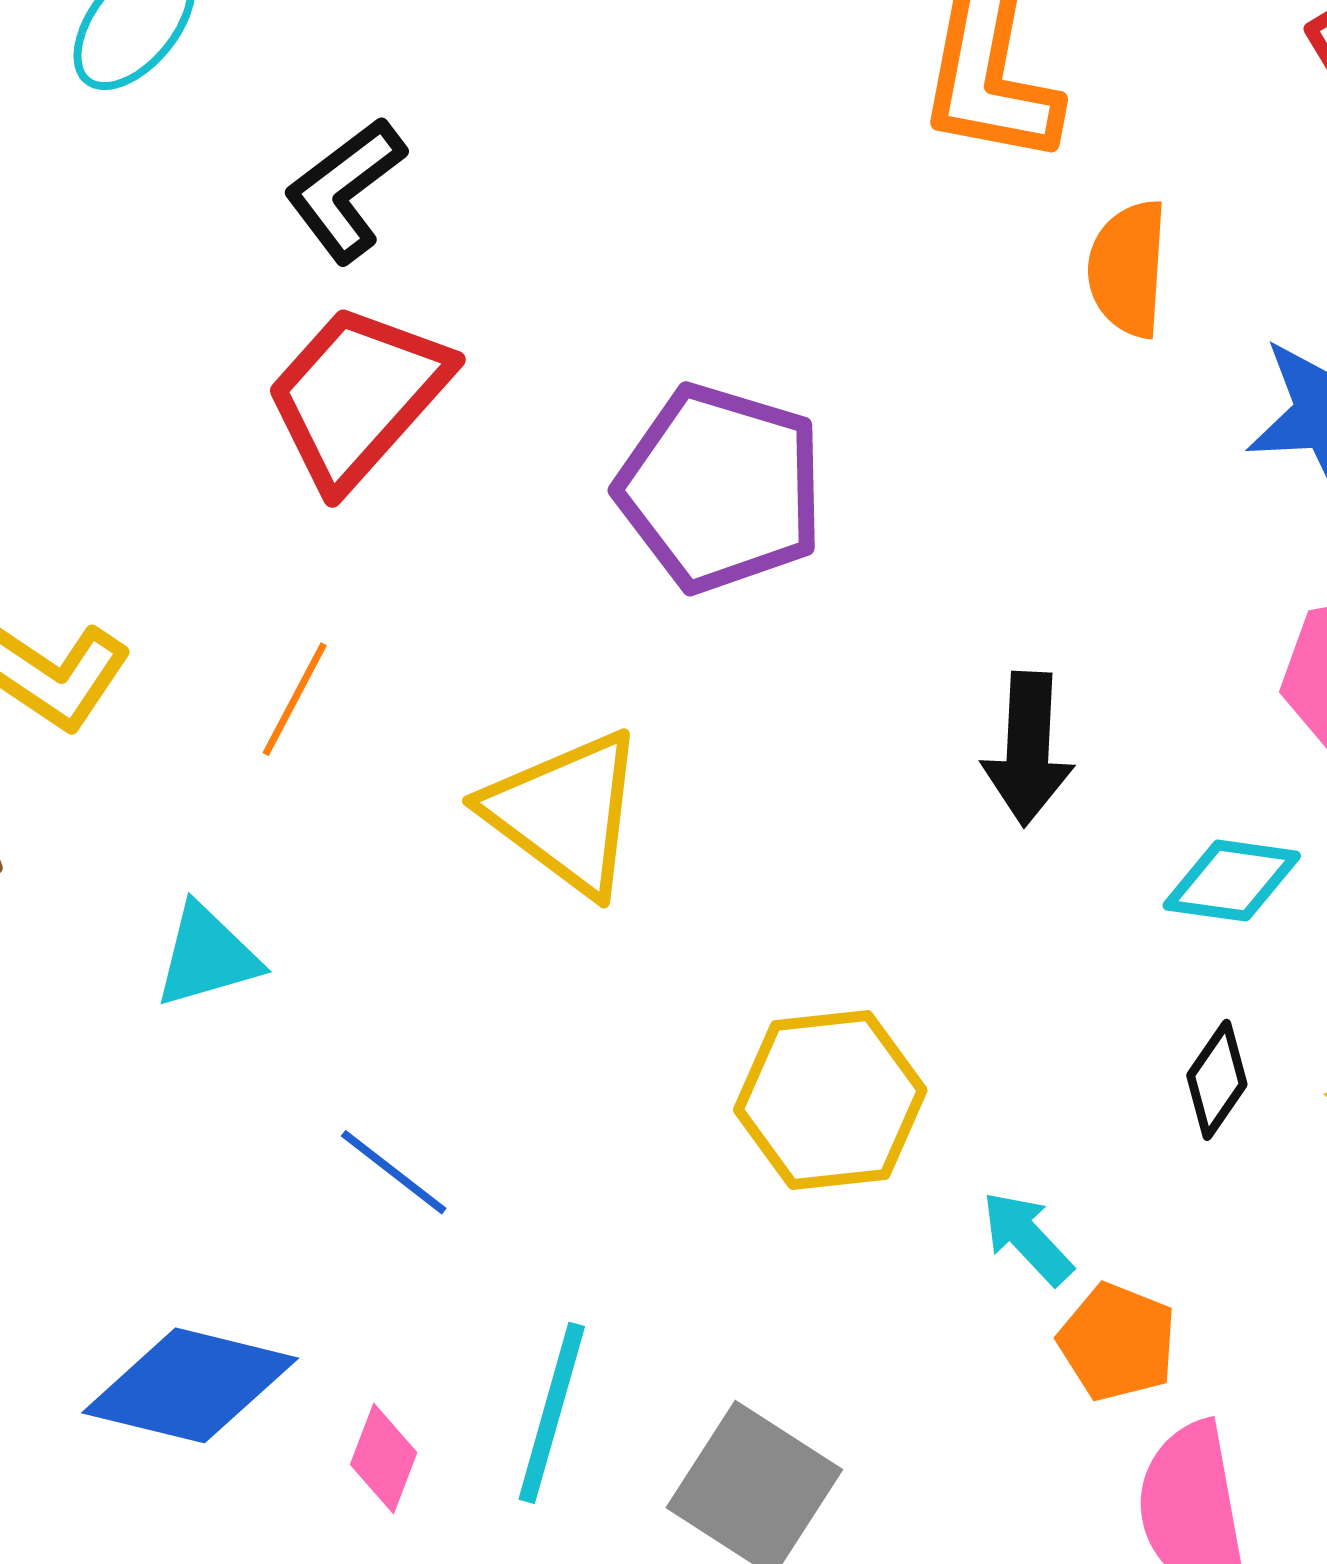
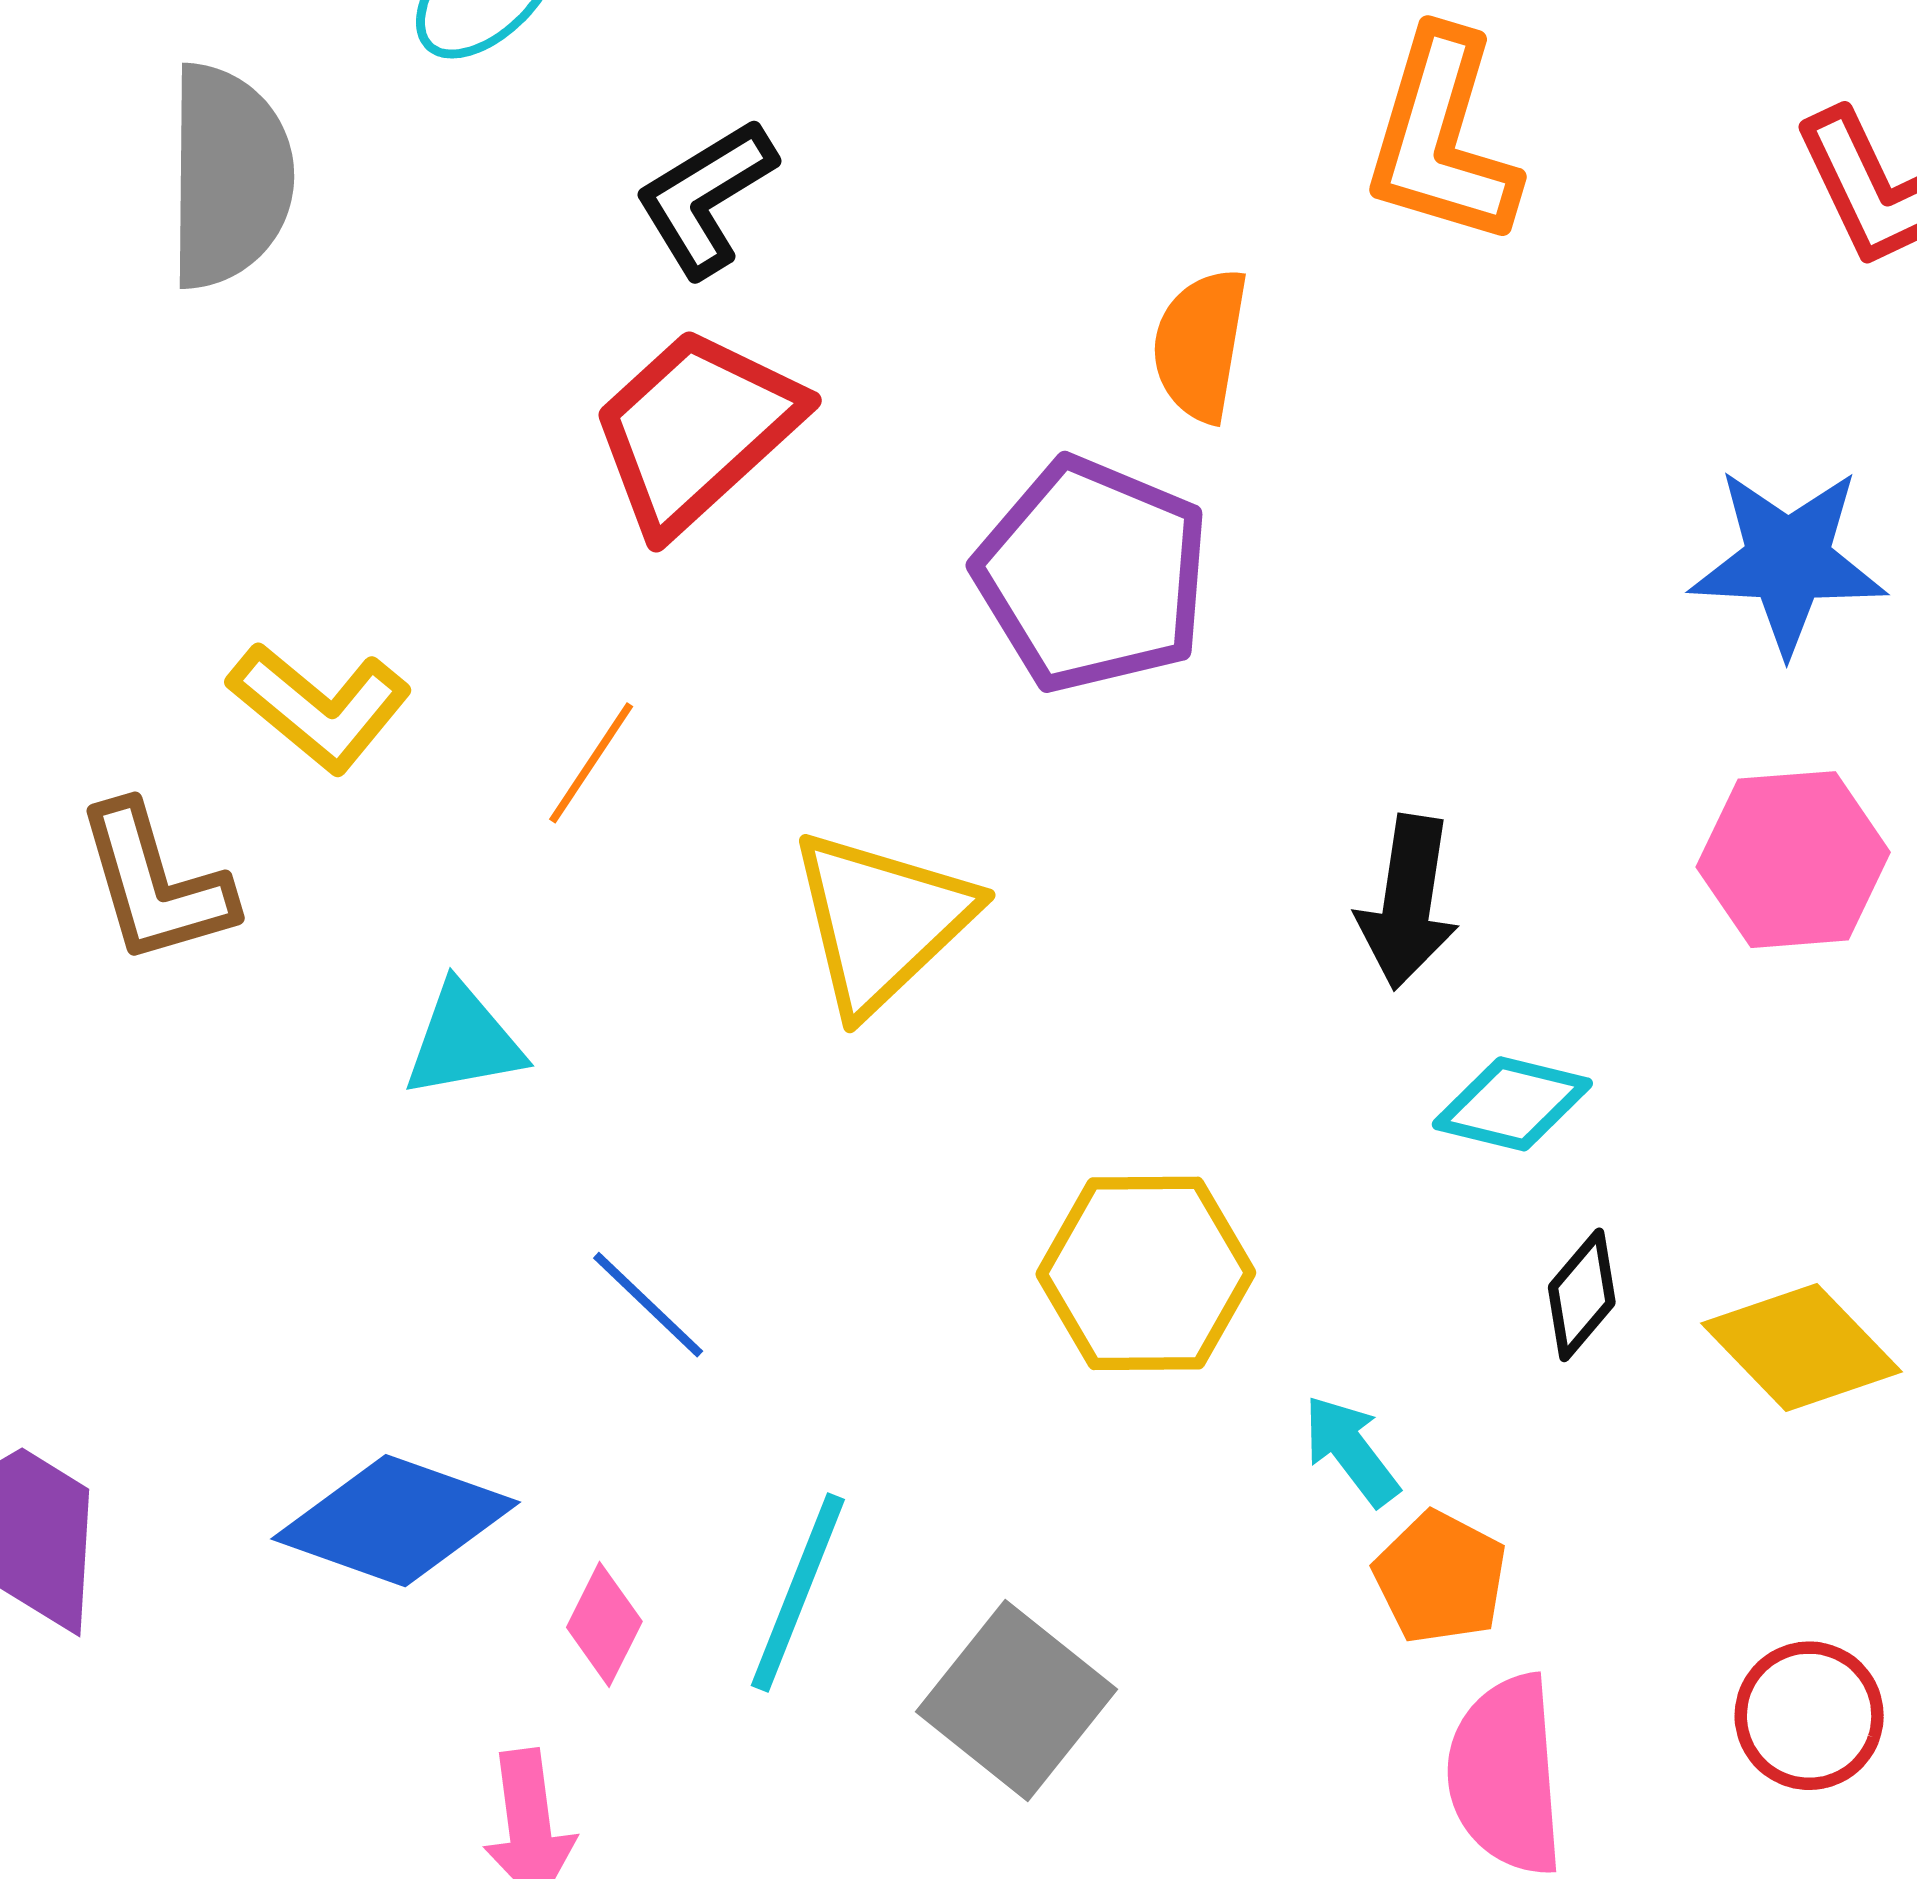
orange semicircle: (1128, 269) -> (1200, 345), moved
yellow triangle: (565, 812) -> (881, 921), turned 34
cyan diamond: (1232, 881) -> (1512, 1104), moved

